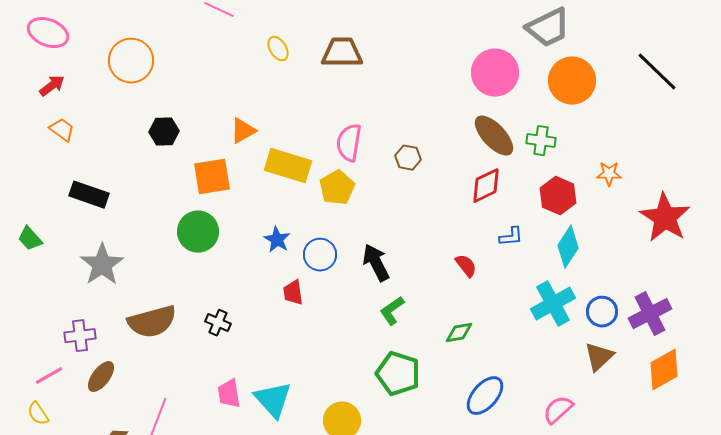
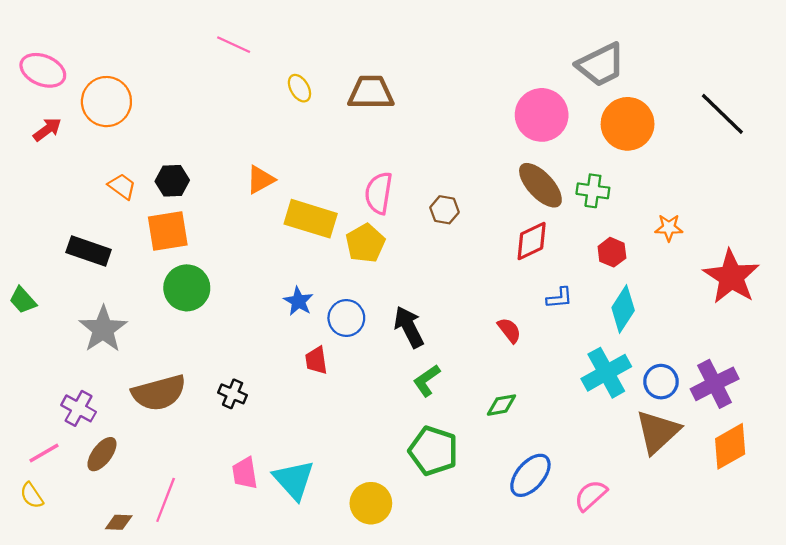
orange circle: (131, 61) -> (106, 102), moved
orange trapezoid: (62, 130) -> (122, 186), moved
orange square: (212, 177) -> (168, 231), moved
red hexagon: (558, 196) -> (612, 252), size x0.7
green circle: (198, 232) -> (187, 288), moved
purple cross: (80, 336) -> (79, 408), turned 36
brown triangle: (599, 357) -> (658, 432), size x1.4
pink semicircle: (558, 410) -> (591, 495), moved

